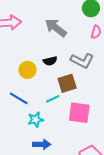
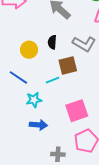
black semicircle: (50, 61) -> (52, 42), turned 104
pink square: (79, 113) -> (77, 111), moved, turned -30

